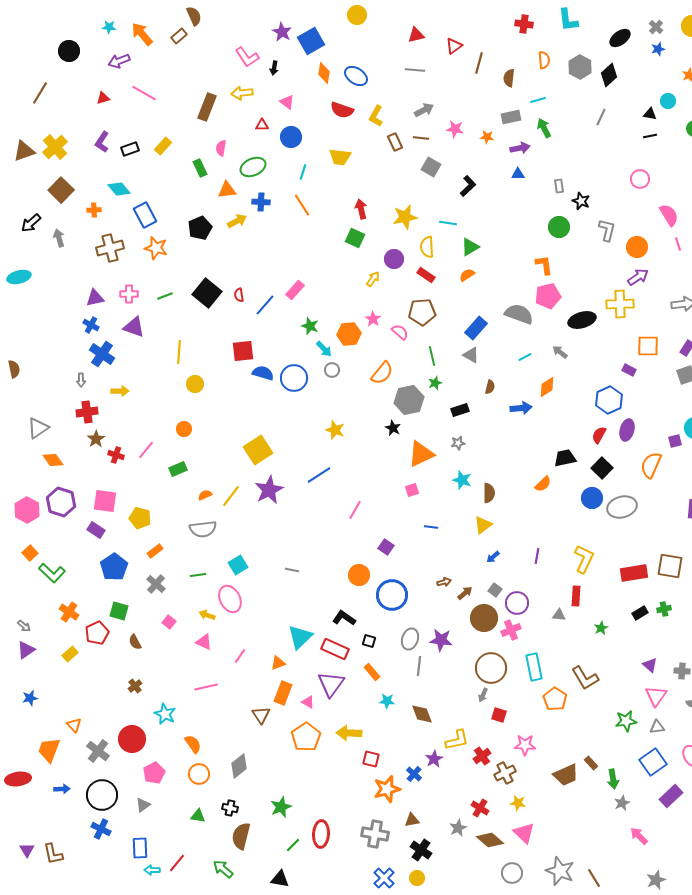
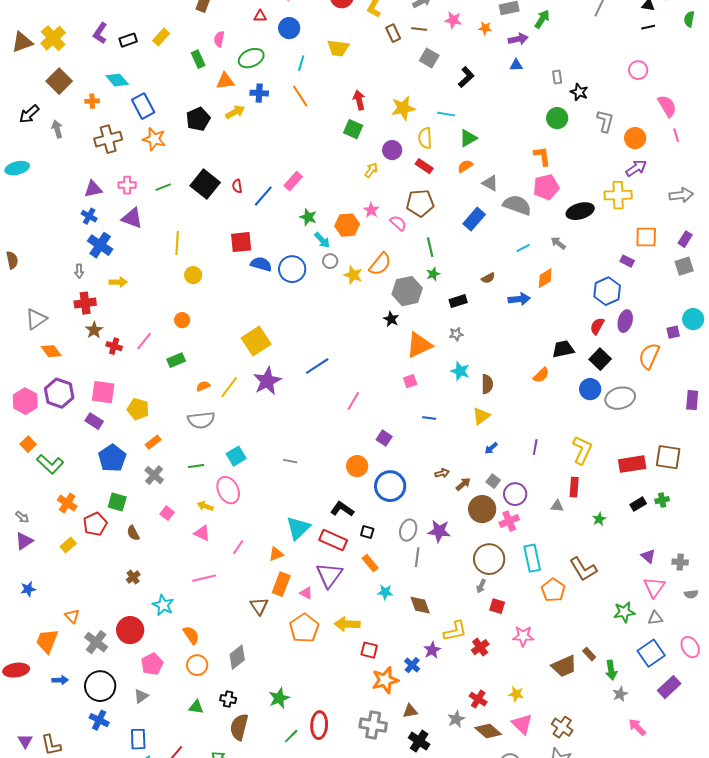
green arrow: (544, 128) -> (542, 19), turned 60
gray triangle: (471, 355) -> (490, 183), moved
brown semicircle: (490, 387) -> (488, 278), turned 48
yellow star: (335, 430) -> (353, 275), moved
brown cross: (505, 773) -> (562, 727), moved, turned -30

